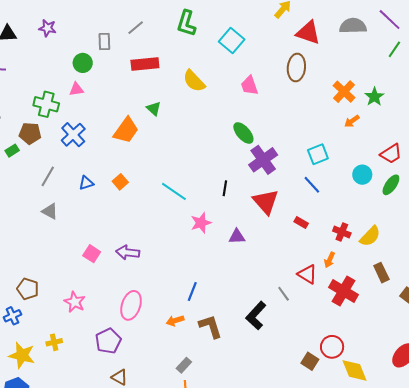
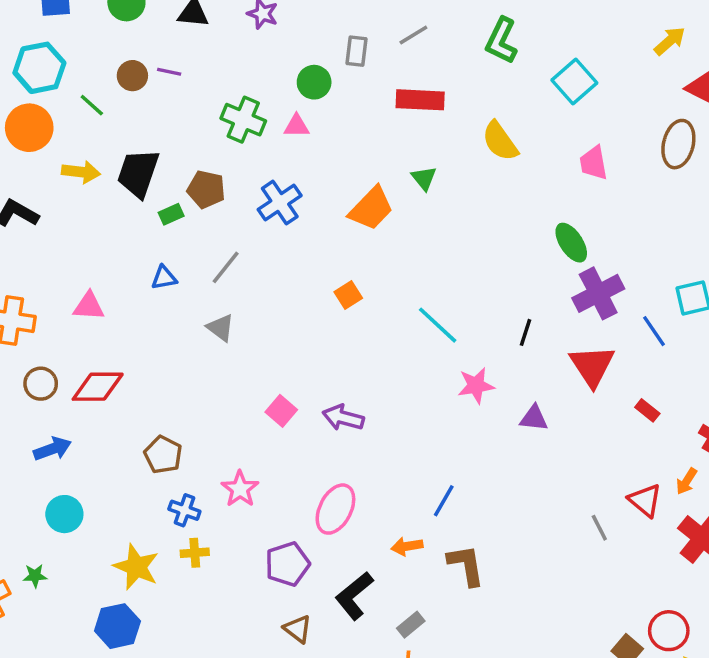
green cross: (46, 104) -> (243, 120), moved
blue triangle: (86, 183) -> (164, 278), moved
blue line: (312, 185) -> (654, 331), moved
blue cross: (12, 316) -> (184, 510), moved, turned 36
black L-shape: (256, 316) -> (354, 596), moved

